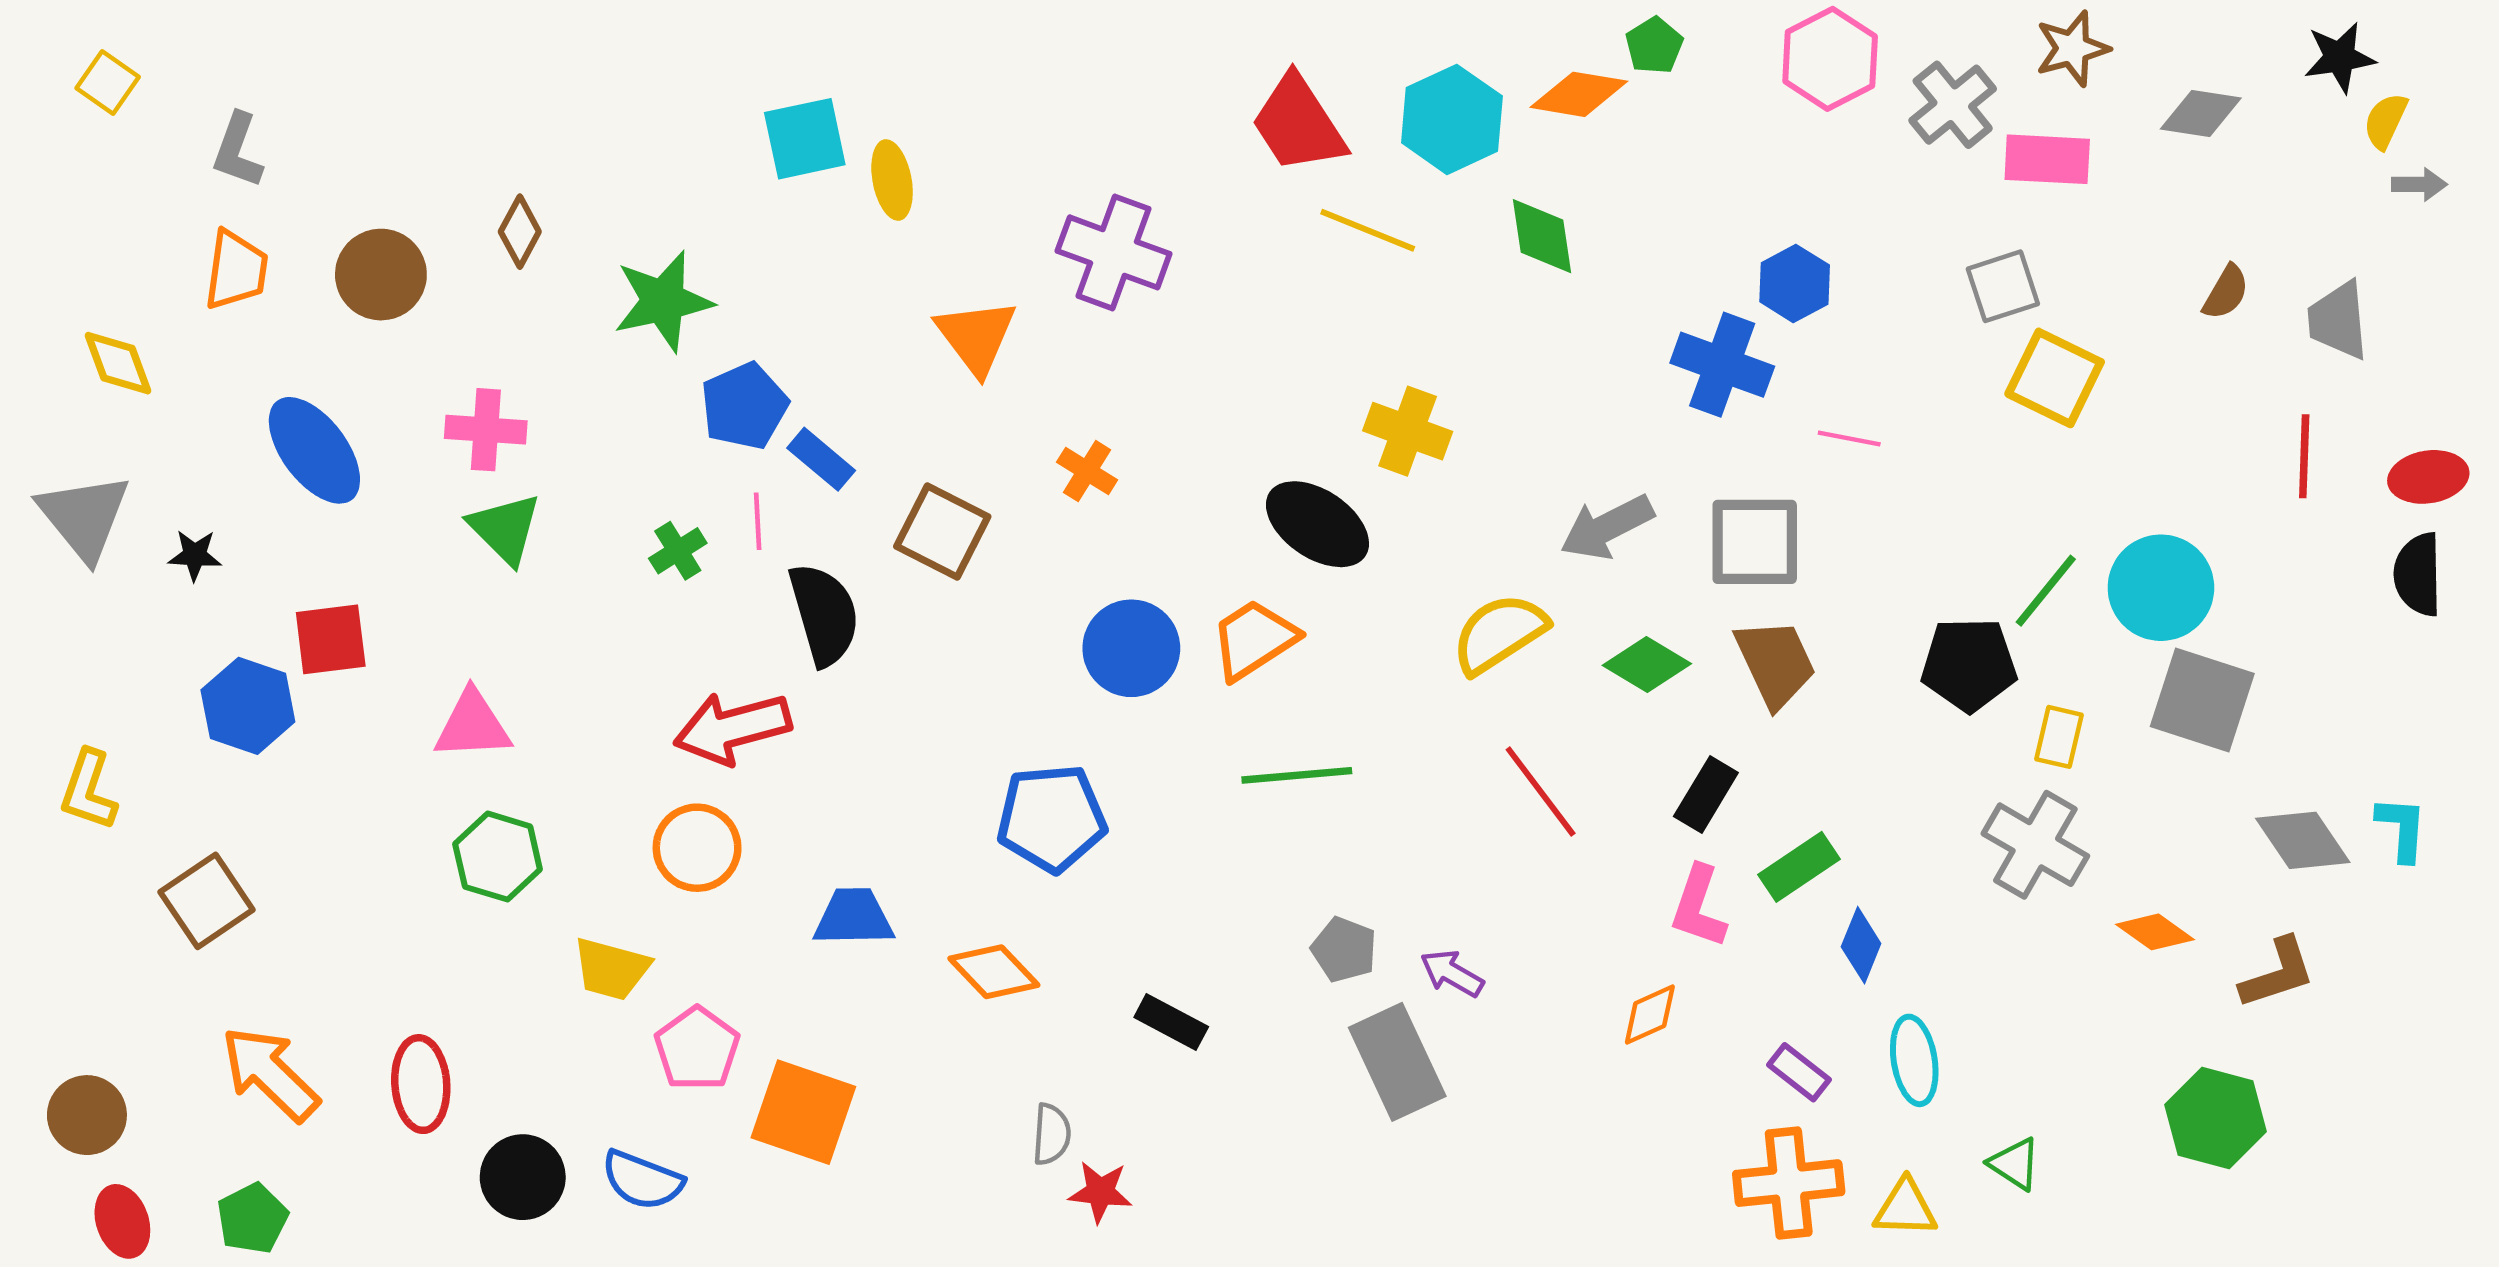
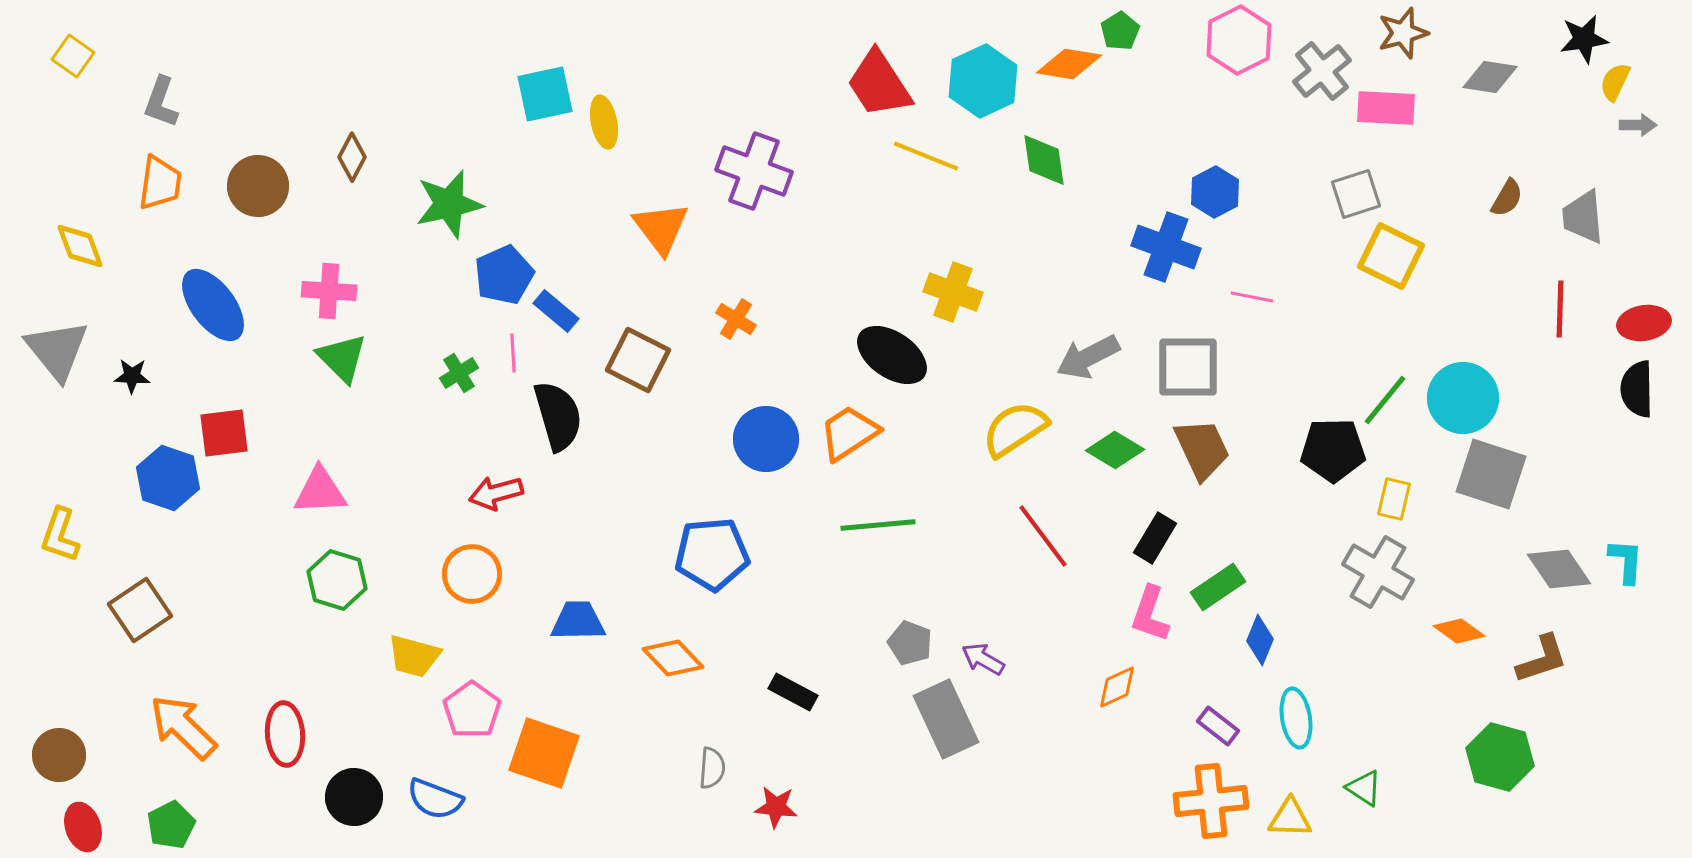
red arrow: (732, 728) -> (496, 493), size x0.7
red star: (1100, 1192) -> (776, 807), moved

